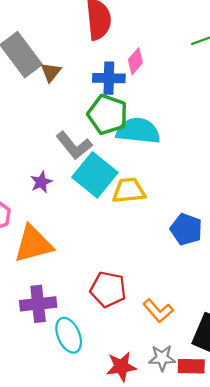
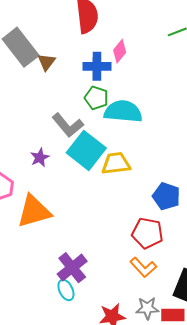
green pentagon: (108, 115) -> (96, 98), size x0.7
red pentagon: (108, 289) -> (147, 233), moved
purple cross: (38, 304) -> (72, 268), moved, turned -32
cyan ellipse: (69, 335) -> (66, 290), size x0.7

